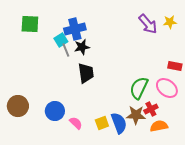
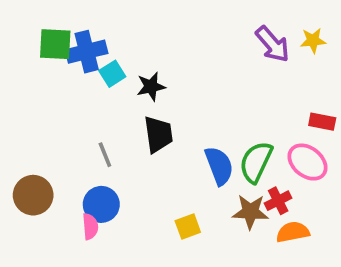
blue cross: (75, 29) -> (87, 52), moved
gray line: (66, 50) -> (105, 155), moved
pink semicircle: (76, 123) -> (90, 226), moved, turned 40
blue semicircle: (119, 123) -> (219, 166), moved

